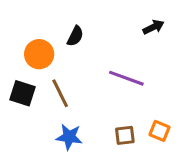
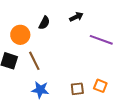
black arrow: (153, 27) -> (76, 17), moved
purple line: (126, 78) -> (101, 40), moved

